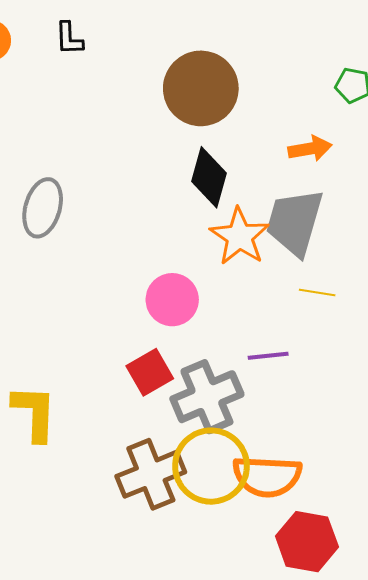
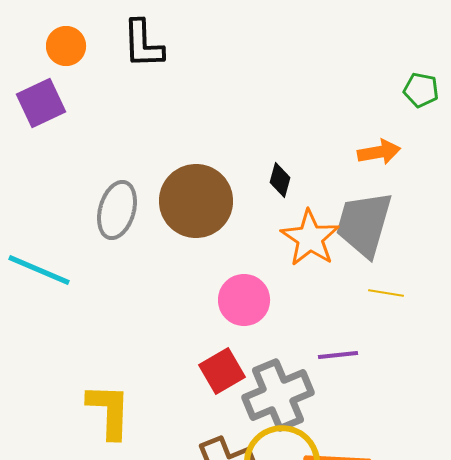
black L-shape: (69, 38) -> (143, 44), size x1.5
brown circle: (201, 88) -> (196, 201), moved
black diamond: (209, 177) -> (280, 180), size x0.6

